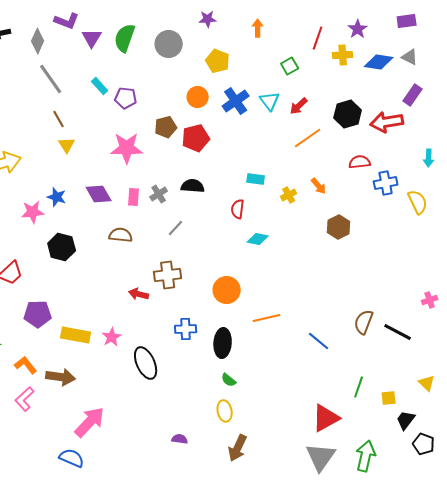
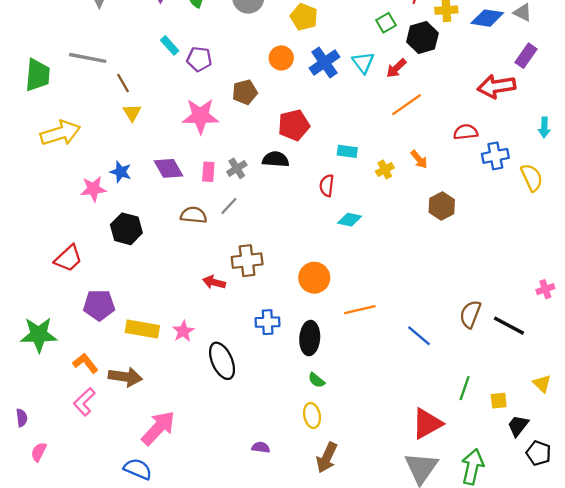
gray line: (51, 79) -> (88, 58), moved, turned -44
black hexagon: (348, 114) -> (422, 37), moved
red pentagon: (196, 138) -> (294, 125), moved
gray line: (176, 228) -> (229, 206), moved

